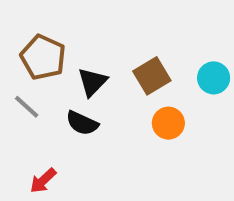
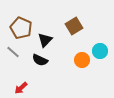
brown square: (152, 76) -> (74, 26), moved
cyan circle: (214, 78) -> (100, 51), moved

